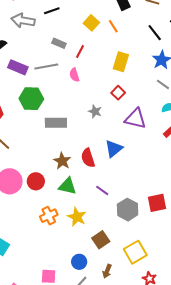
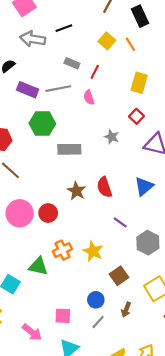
blue triangle: (114, 149) -> (144, 186), moved
green triangle: (67, 186) -> (38, 266), moved

